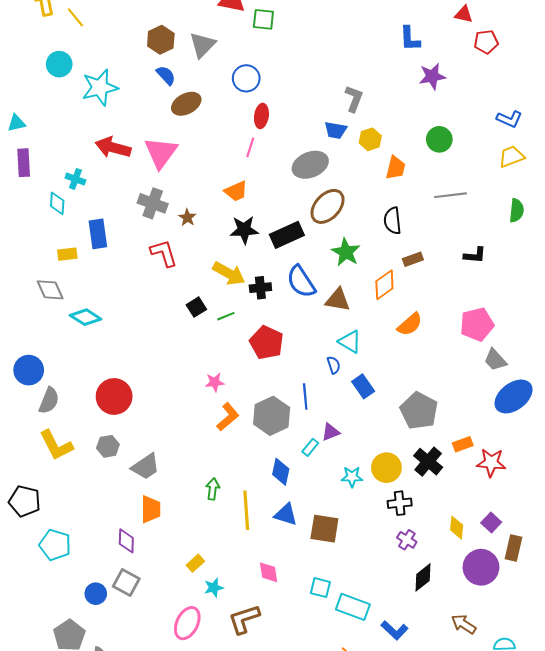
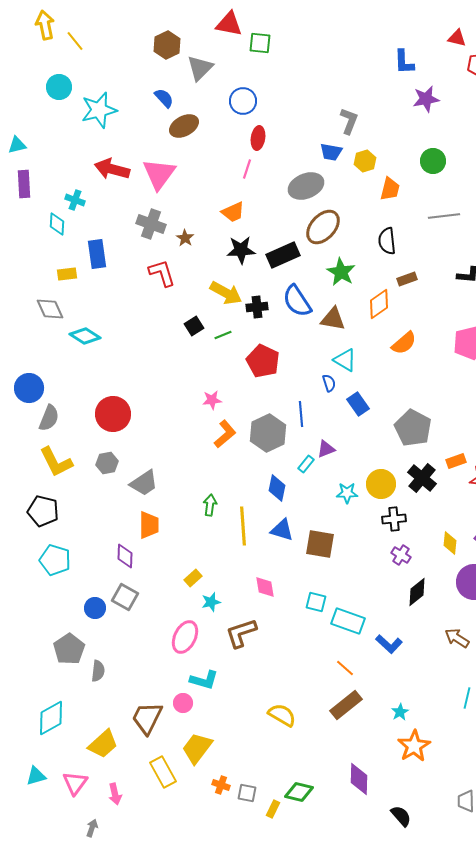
brown hexagon: (161, 40) -> (167, 45), moved
black pentagon: (25, 501) -> (43, 511), moved

